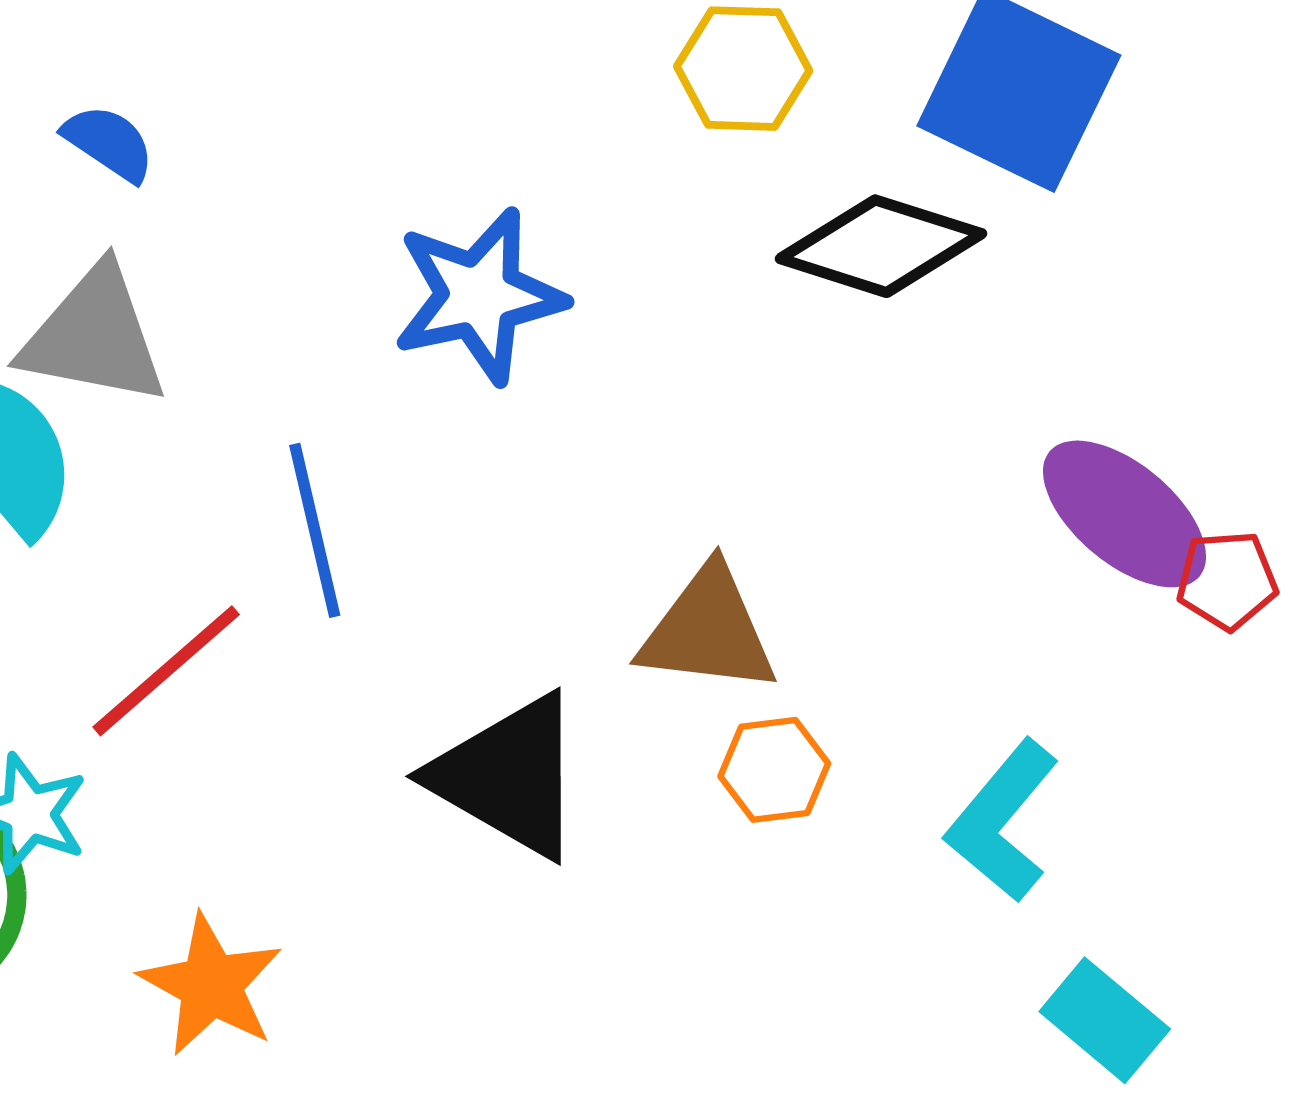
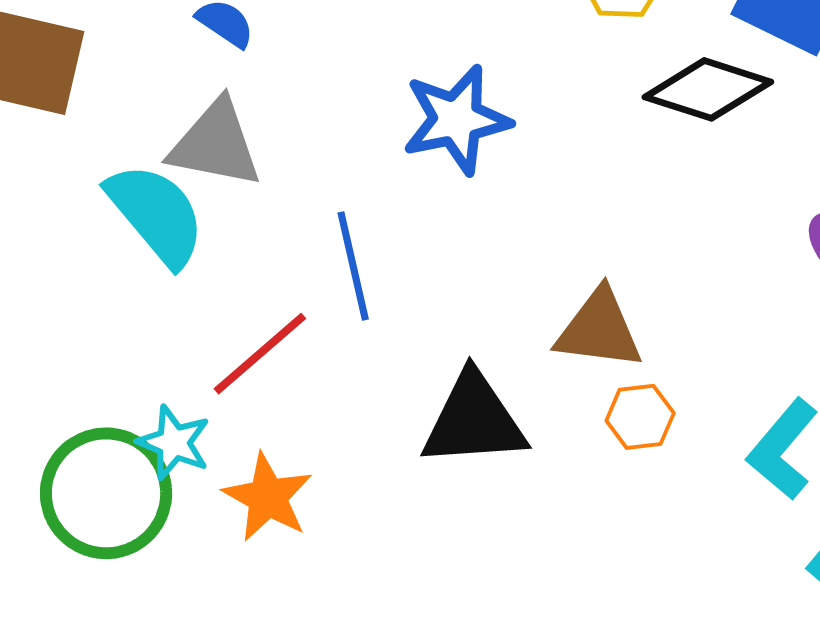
black triangle: (509, 776) -> (474, 420), turned -34
orange star: (211, 985) -> (268, 497), moved

